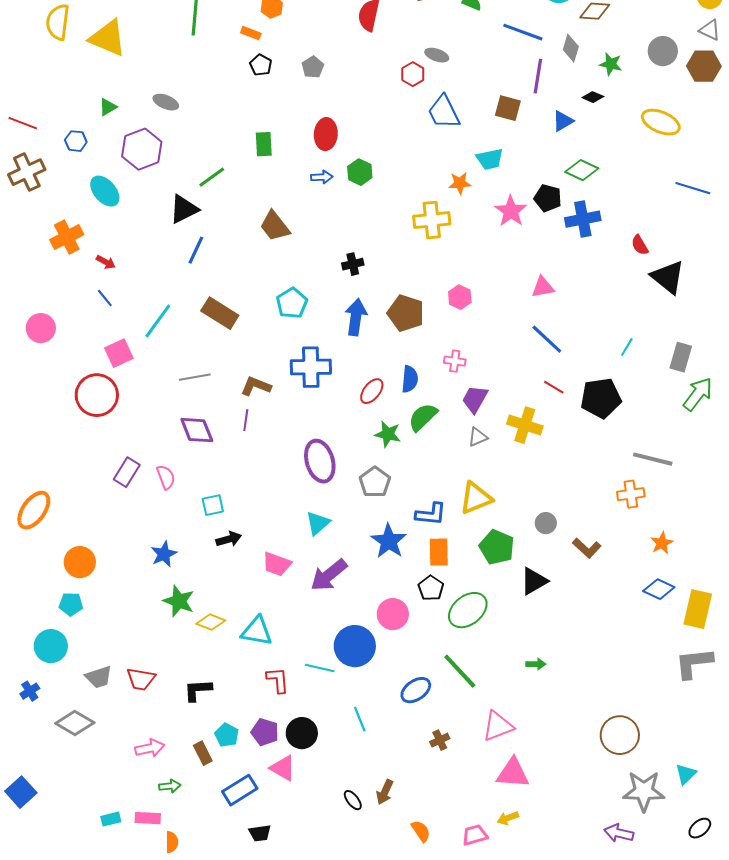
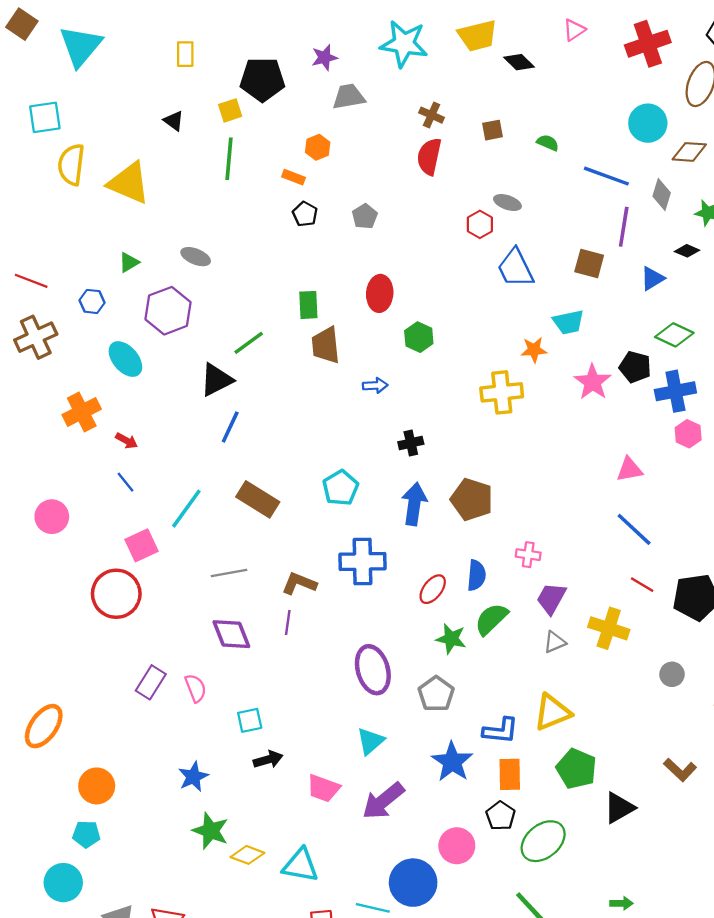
blue arrow: (322, 177) -> (375, 385), moved
brown trapezoid: (275, 226) -> (326, 345), moved, turned 32
pink hexagon: (460, 297) -> (688, 434), moved
gray circle: (546, 523) -> (672, 674), moved

